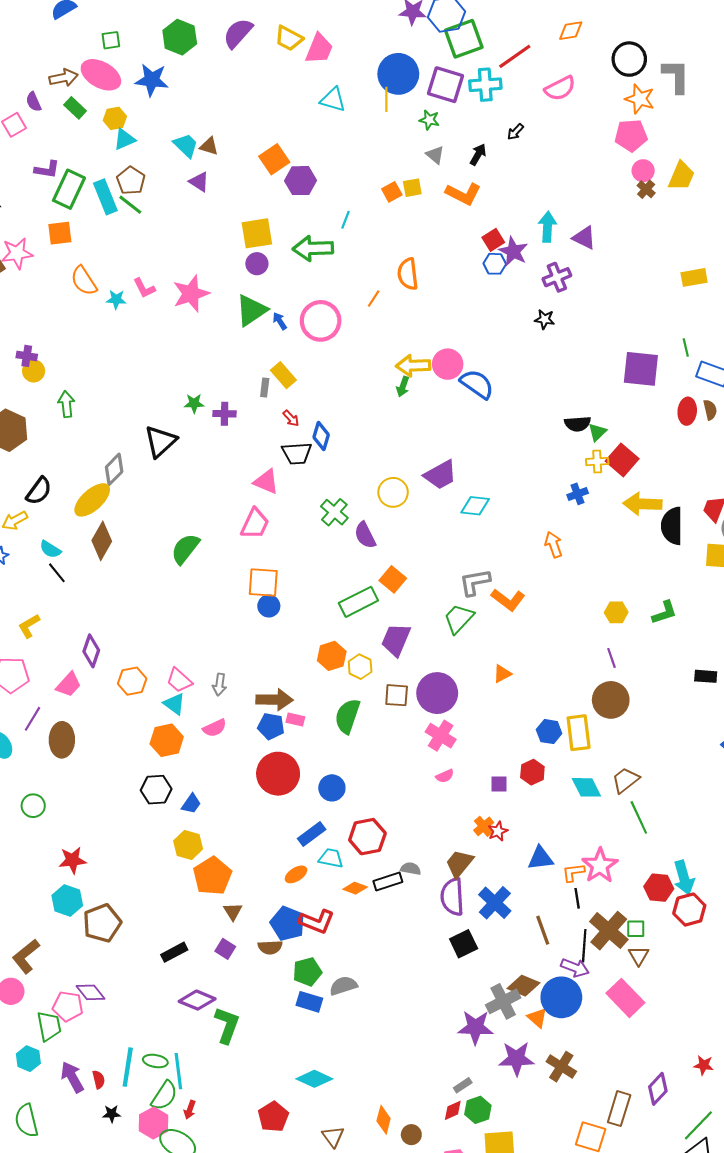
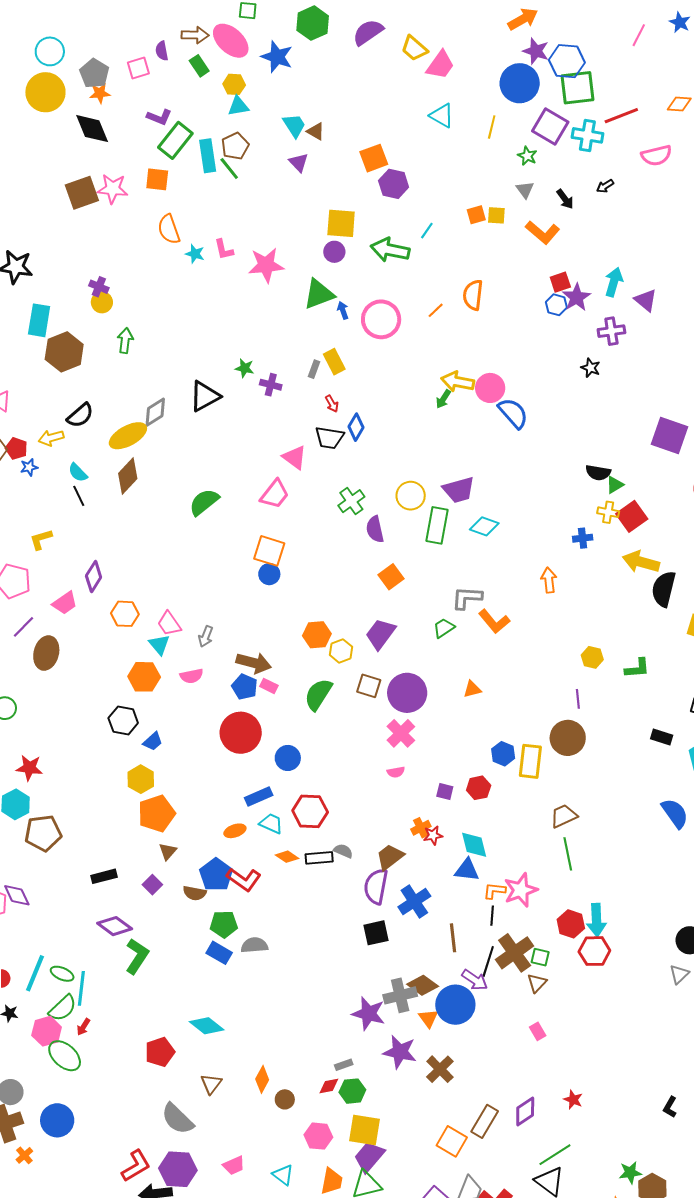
blue circle: (398, 74) -> (520, 83), moved
black arrow: (478, 155) -> (565, 199), turned 100
green rectangle: (358, 602) -> (437, 525), moved, turned -66
green trapezoid: (459, 619) -> (444, 628), size x0.7
cyan diamond: (586, 787) -> (474, 845), moved
pink rectangle: (625, 998) -> (538, 1031), moved, size x0.5

